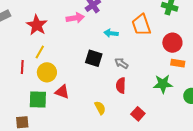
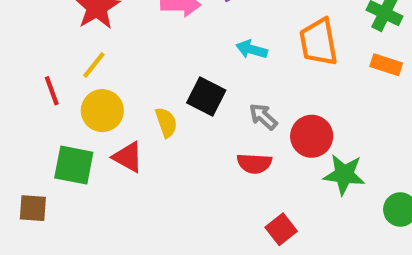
red circle: (172, 43) -> (312, 136), moved
orange rectangle: (178, 63) -> (386, 65), moved
red line: (22, 67) -> (52, 91), turned -32
red semicircle: (121, 85) -> (254, 163), turned -98
yellow semicircle: (100, 108) -> (166, 122), moved

